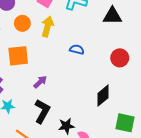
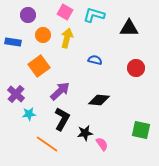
orange square: (18, 56) -> (39, 66), turned -30
purple arrow: (40, 82) -> (60, 91), size x1.5
black diamond: (103, 96) -> (99, 100), moved, turned 45

